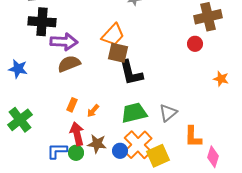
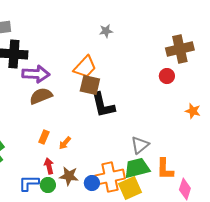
green trapezoid: (134, 113) -> (137, 168), moved
red arrow: (77, 134) -> (49, 166), size x0.7
orange cross: (138, 145) -> (110, 177), turned 32

